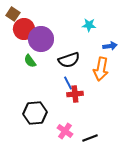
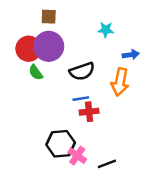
brown square: (13, 14) -> (49, 17), moved, turned -32
red circle: (24, 29) -> (29, 49), moved
blue line: (68, 83) -> (81, 99), turned -72
black hexagon: (35, 113) -> (61, 144), moved

